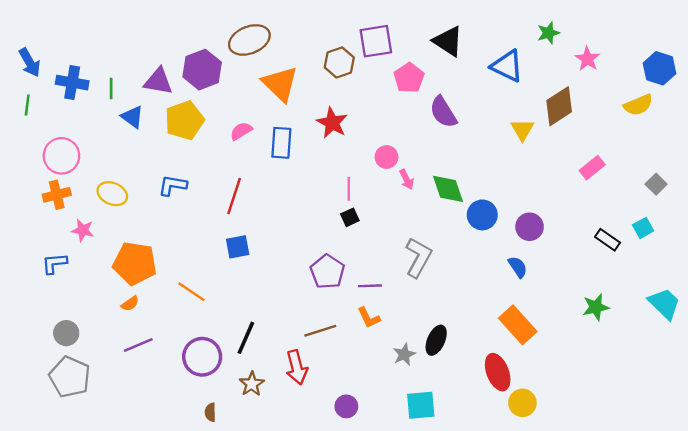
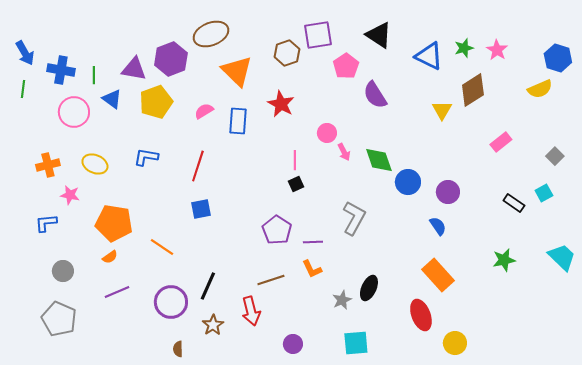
green star: (548, 33) -> (464, 48), moved
pink circle: (61, 156) -> (74, 112), moved
gray circle: (66, 333) -> (63, 271), moved
yellow circle: (522, 403) -> (455, 343), moved

